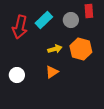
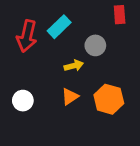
gray circle: (71, 20) -> (95, 45), moved
orange hexagon: (81, 49) -> (109, 99), moved

